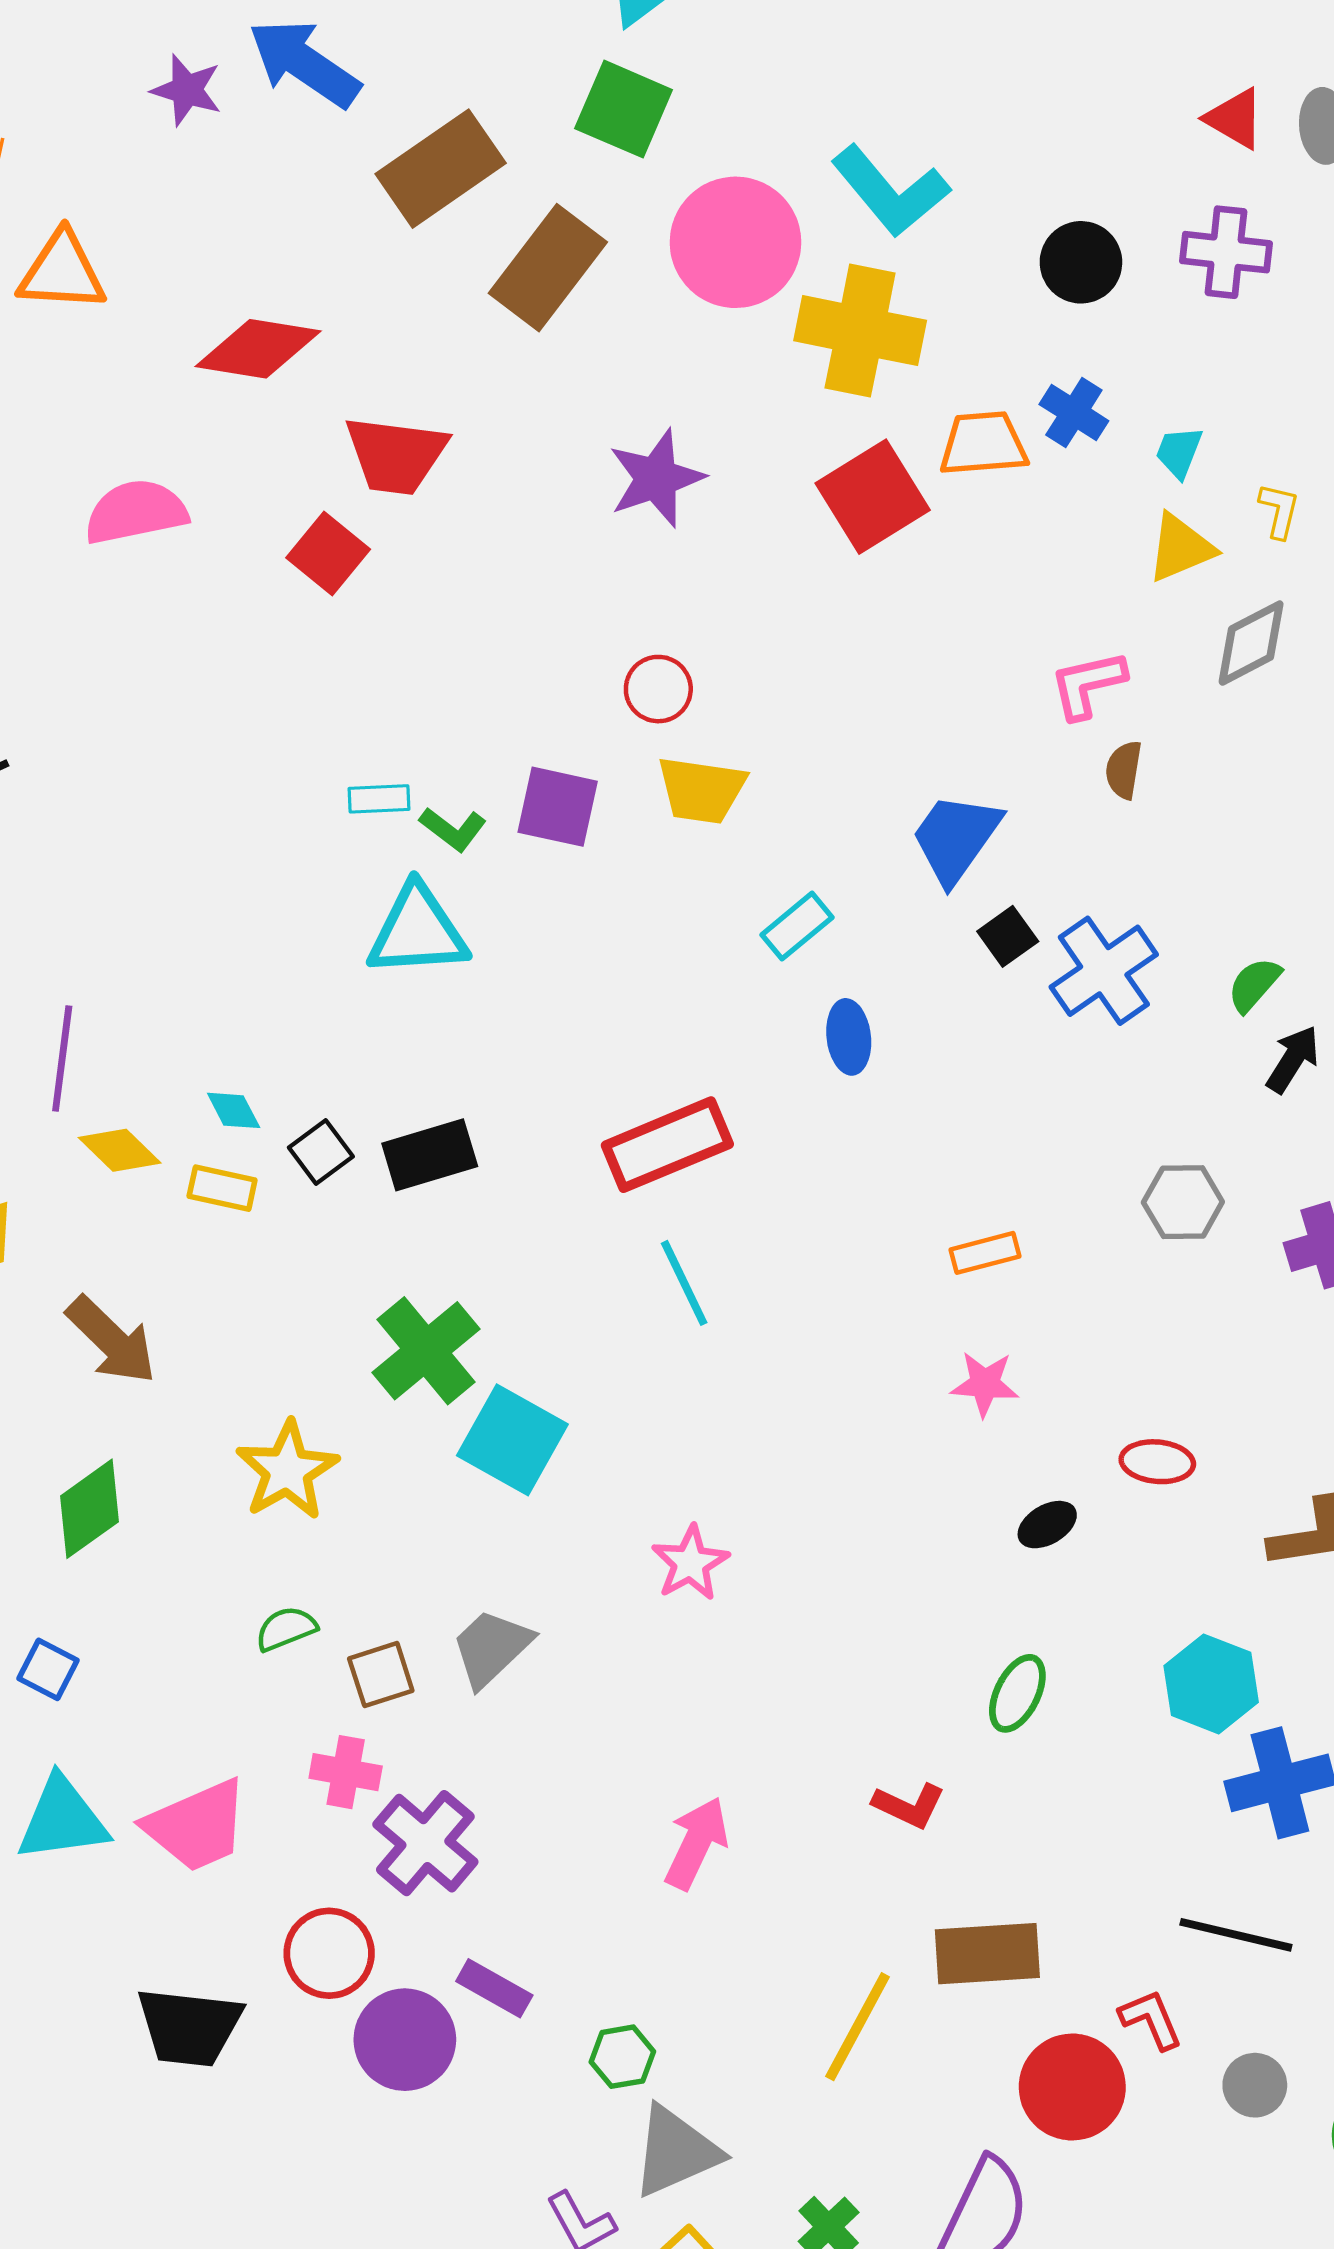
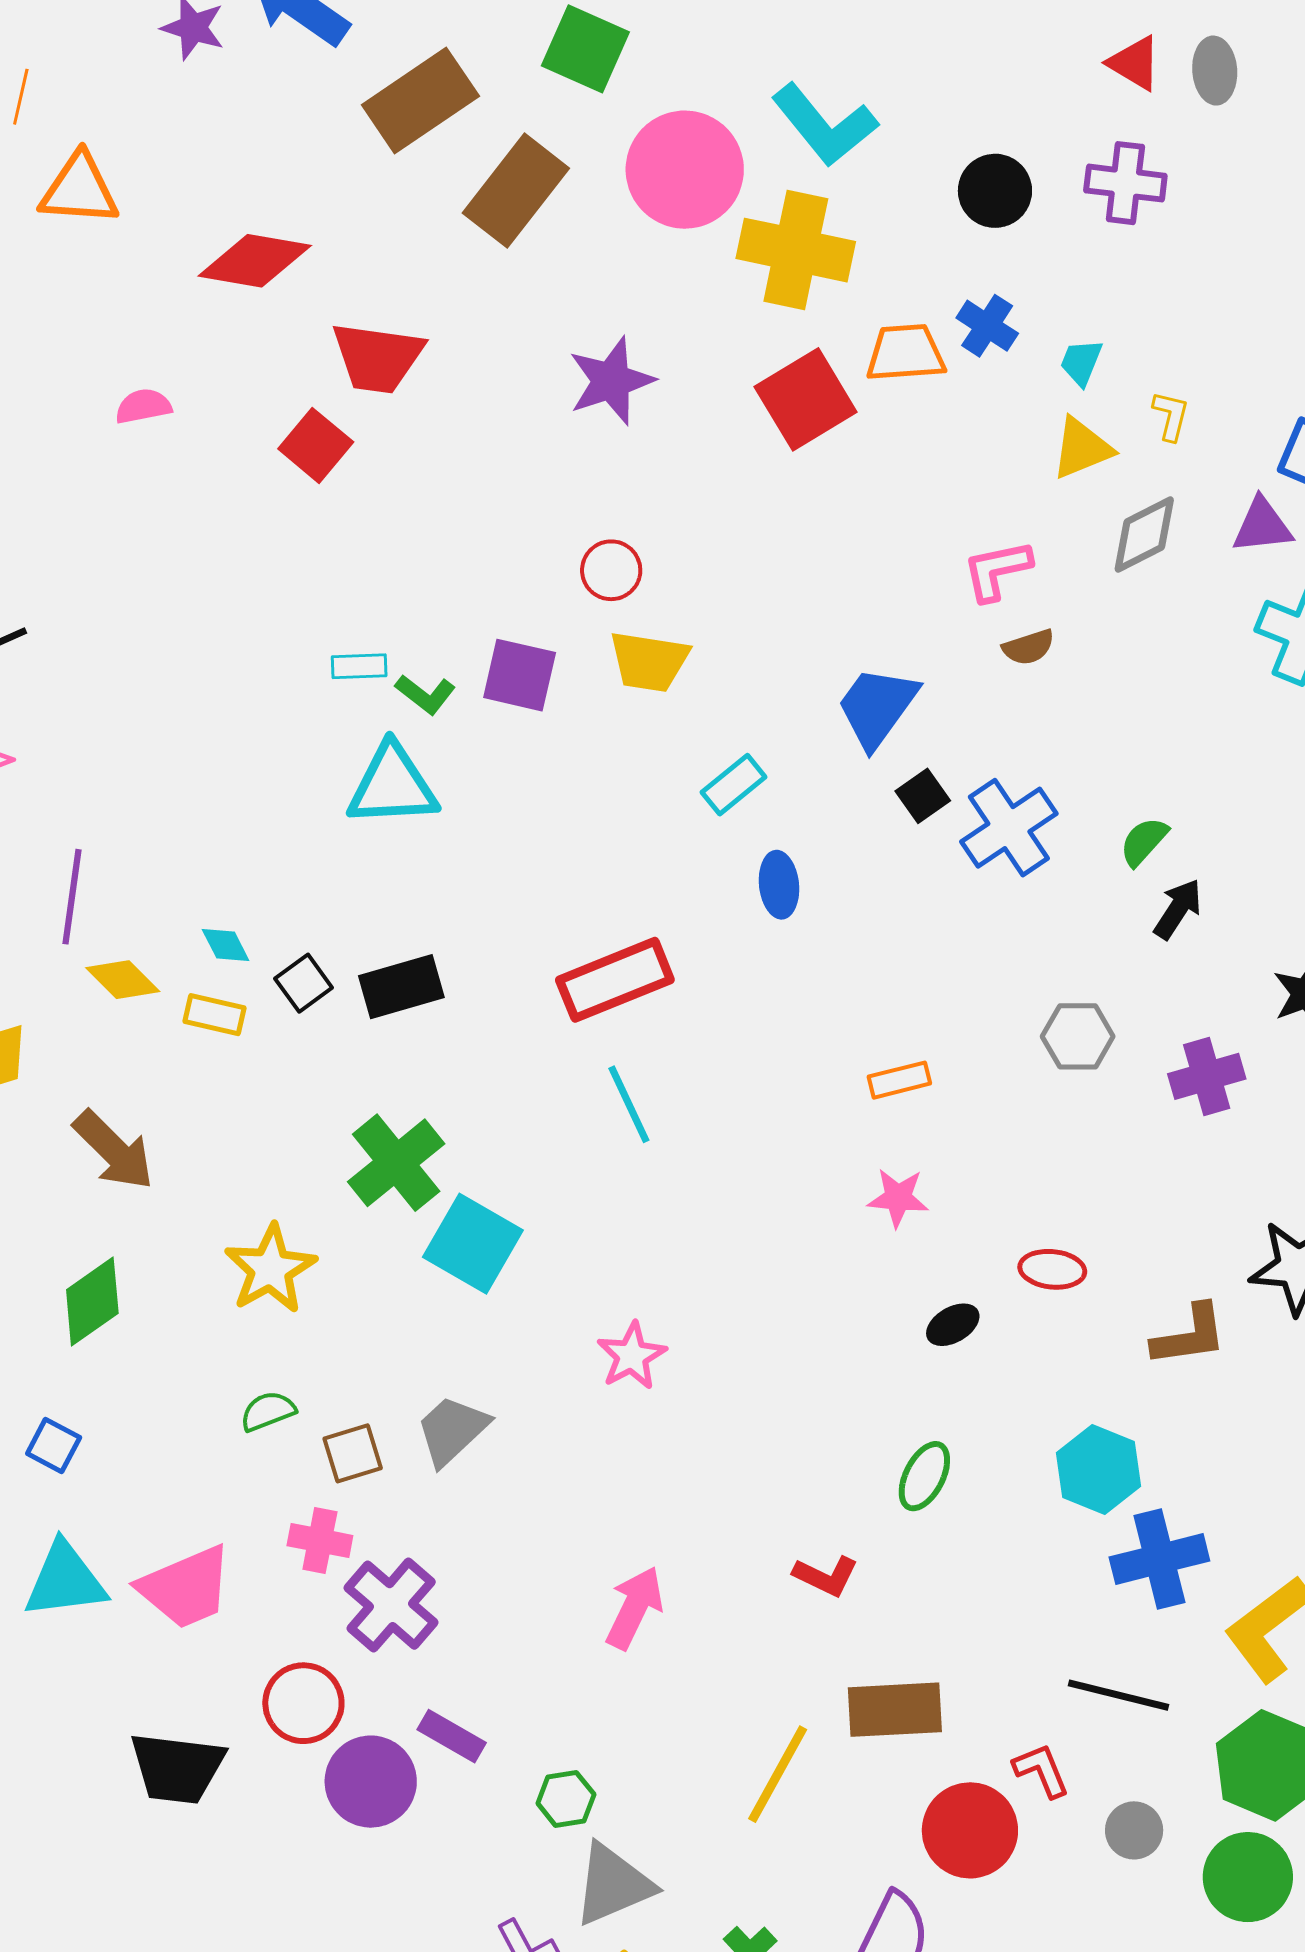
pink semicircle: (136, 512) -> (143, 406), size x0.6
brown semicircle: (1124, 770) -> (1029, 647), turned -118

